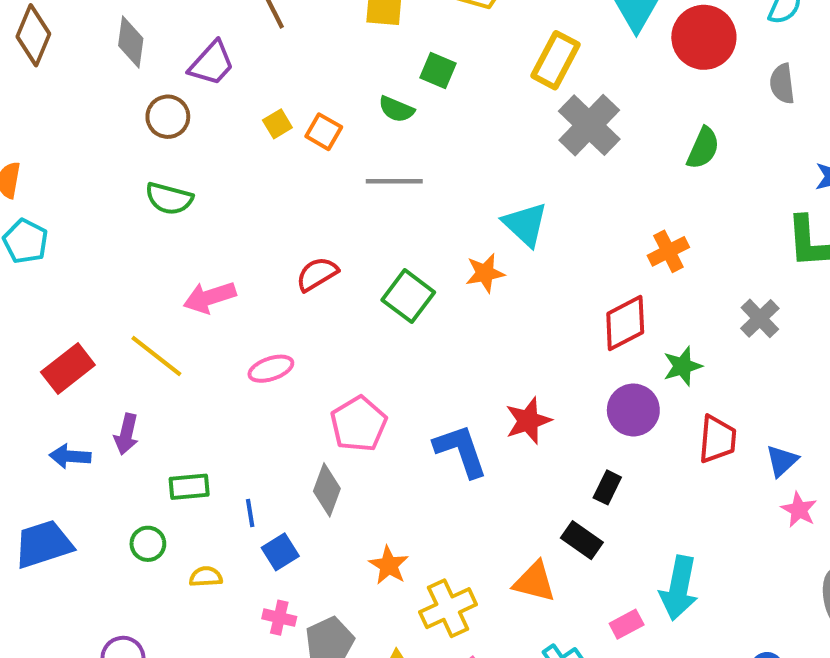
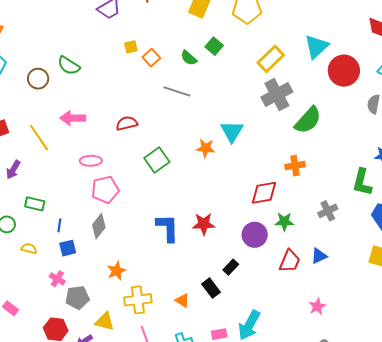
brown circle: (168, 117) -> (38, 79), moved
green semicircle: (703, 148) -> (308, 120), moved, size x1.4
green square: (408, 296) -> (157, 160), moved
pink pentagon: (359, 424) -> (105, 190), moved
blue triangle: (782, 461) -> (319, 256), moved
orange triangle: (534, 582) -> (182, 300), size x0.7

